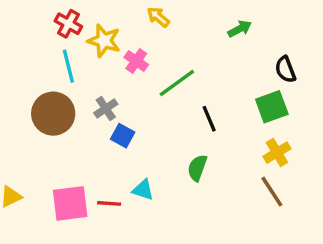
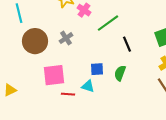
cyan line: (68, 66) -> (19, 13), moved
blue square: (123, 136) -> (97, 69), moved, turned -32
pink square: (70, 203) -> (54, 75), moved

